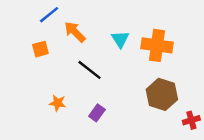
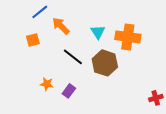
brown hexagon: (162, 94) -> (105, 63), moved
purple rectangle: (97, 113) -> (69, 91), moved

